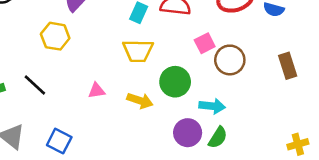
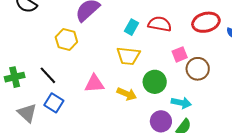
pink triangle: (97, 91) -> (94, 84), size x1.5
blue square: (59, 141) -> (54, 103), moved

